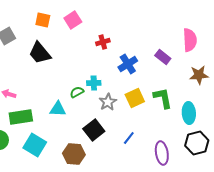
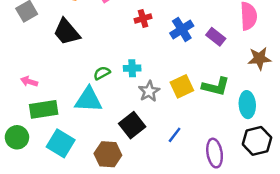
blue cross: (128, 64) -> (182, 29), moved
green semicircle: (77, 92) -> (102, 73), moved
green L-shape: (163, 98) -> (216, 86), turned 115
cyan triangle: (58, 109) -> (88, 100), size x1.4

